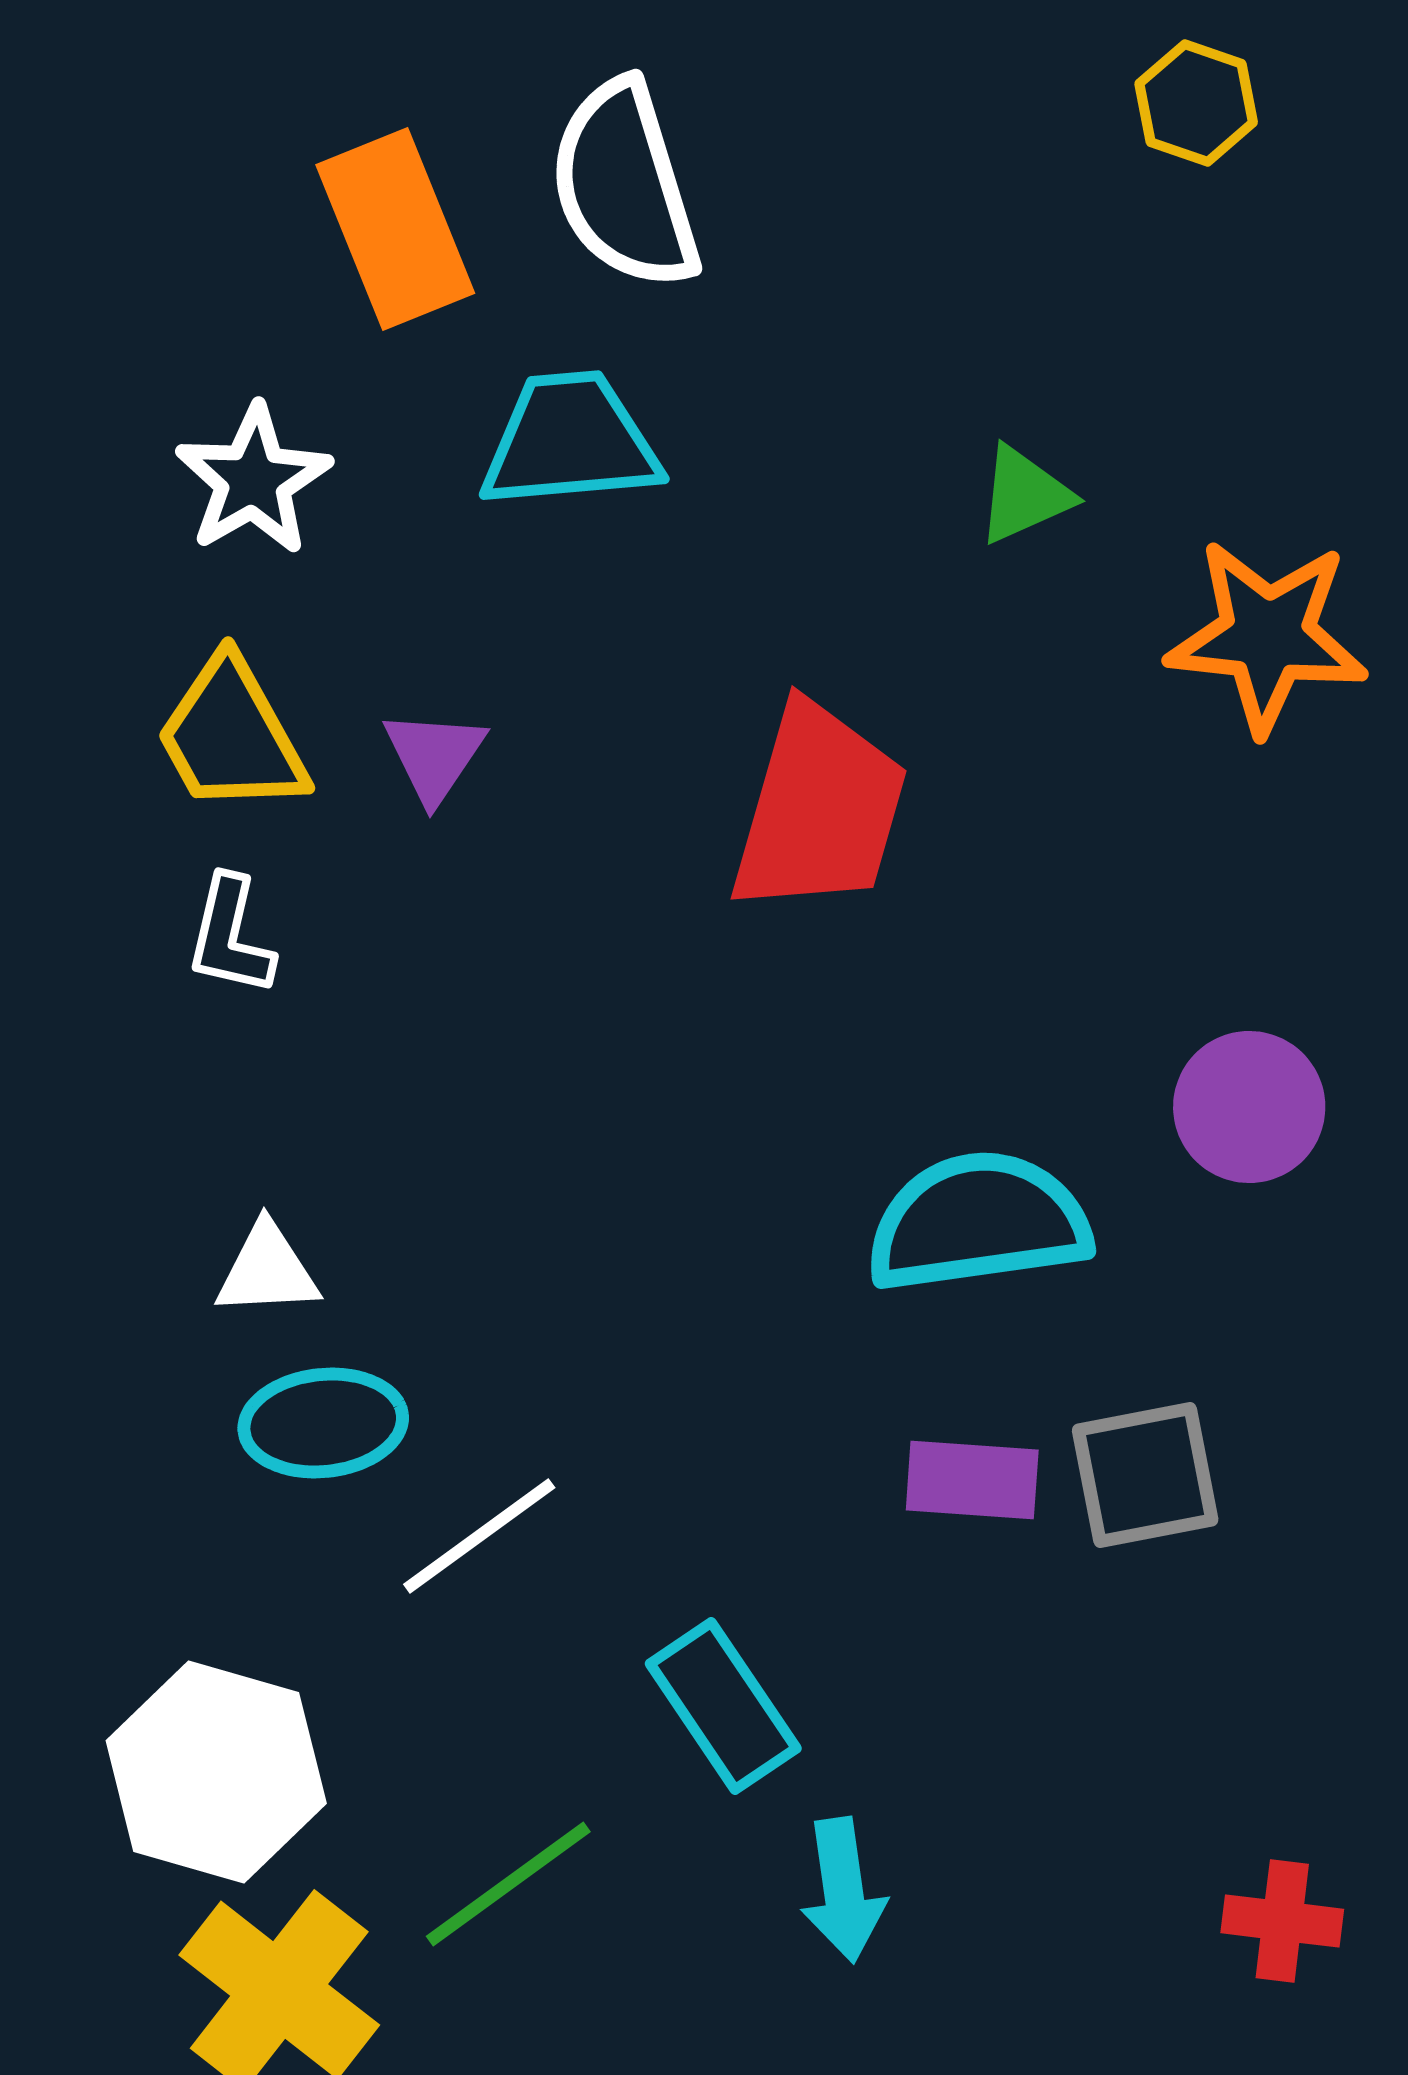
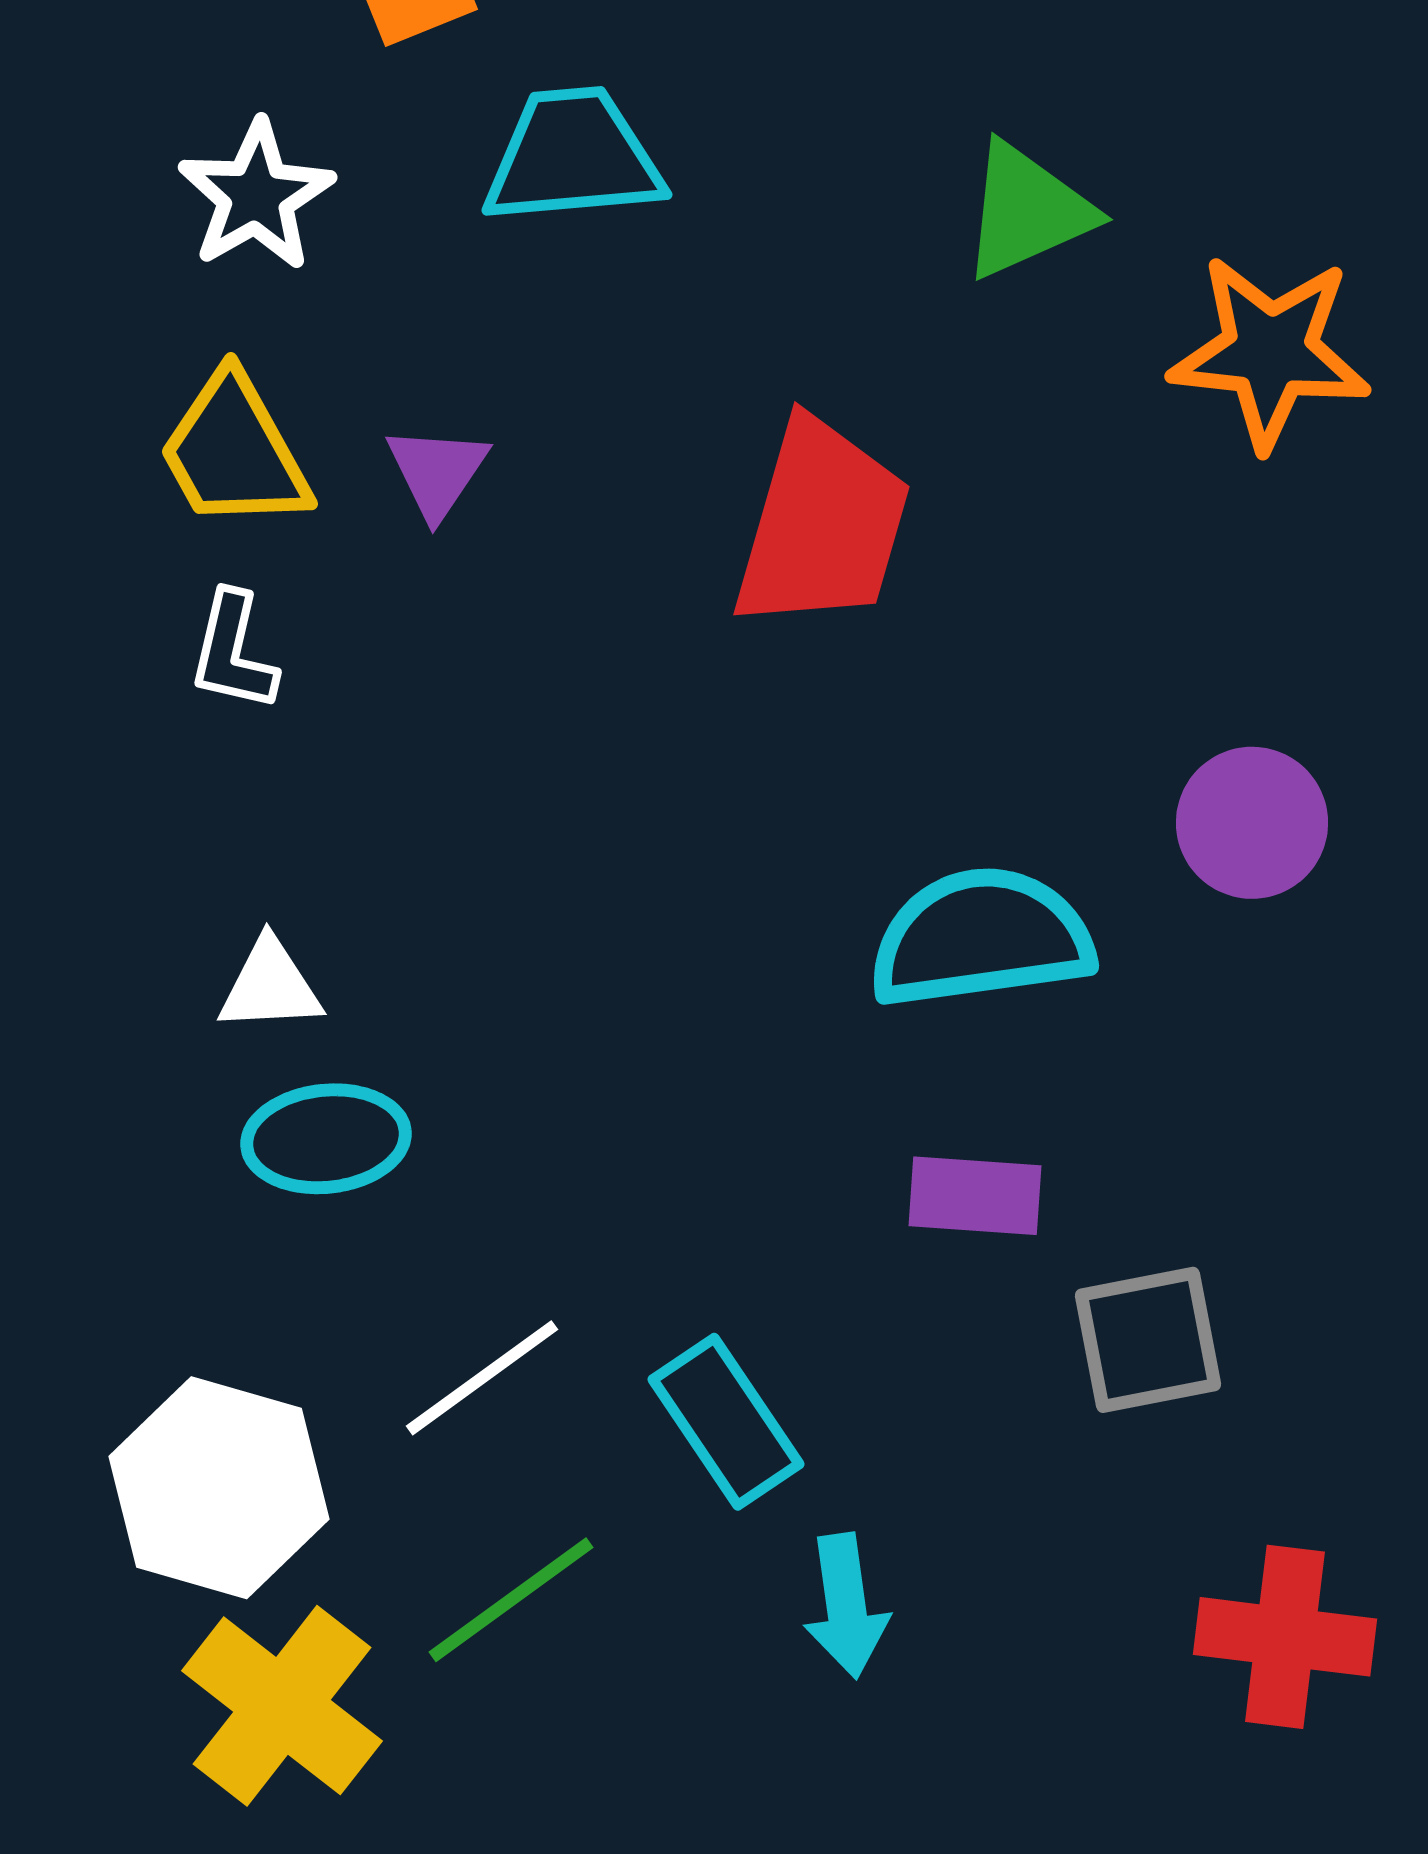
green triangle: (1024, 495) -> (1027, 211), size x1.4
gray square: (1145, 1475) -> (1148, 1340), moved
white line: (479, 1536) -> (482, 1378), moved
red cross: (1282, 1921) -> (1285, 1637), size x1.5

